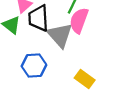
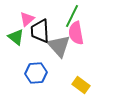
pink semicircle: (79, 20) -> (76, 33), turned -30

